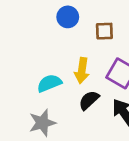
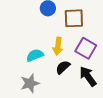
brown square: (104, 31) -> (74, 18), size x1.5

